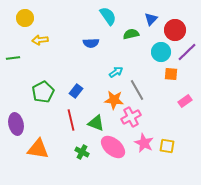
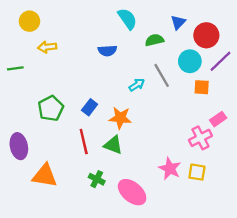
gray line: (137, 90) -> (162, 75), moved
orange star: (114, 100) -> (120, 118), moved
pink cross: (131, 117) -> (200, 138), moved
pink ellipse: (113, 147) -> (132, 192), moved

